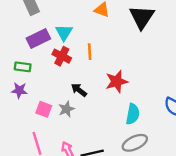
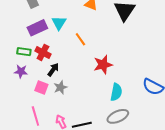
orange line: (90, 52) -> (80, 39), turned -32
red cross: (62, 56) -> (43, 52), moved
black arrow: (79, 90) -> (53, 70), moved, turned 88

